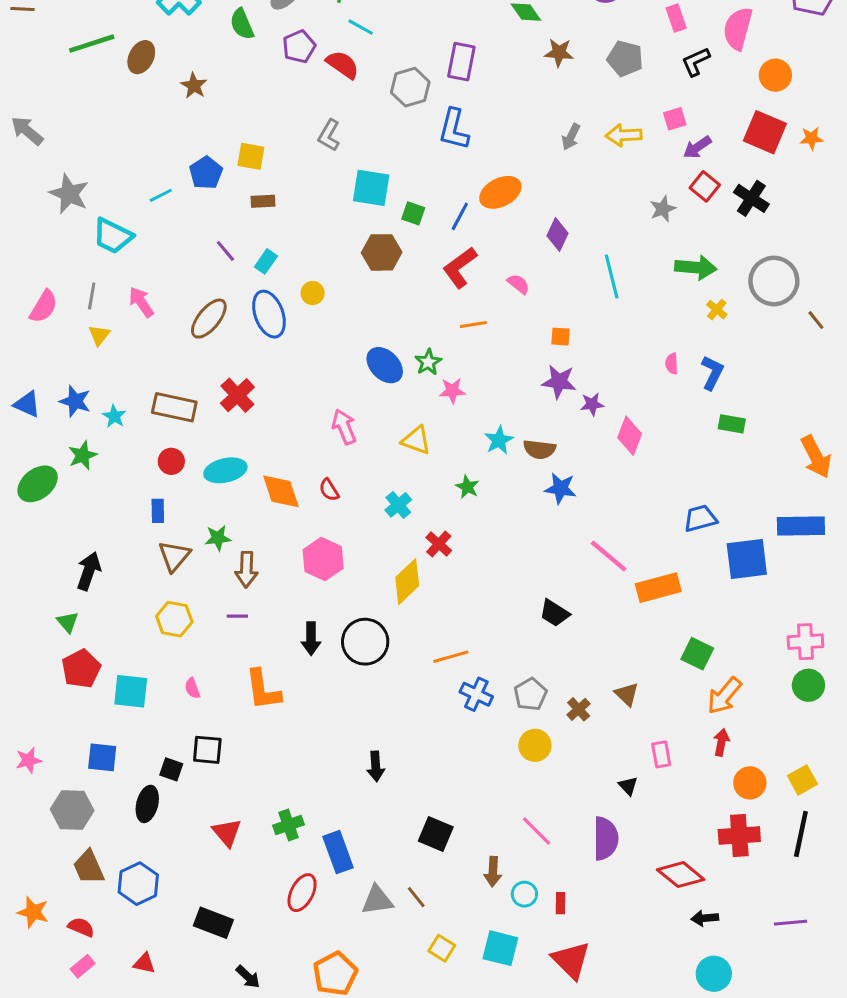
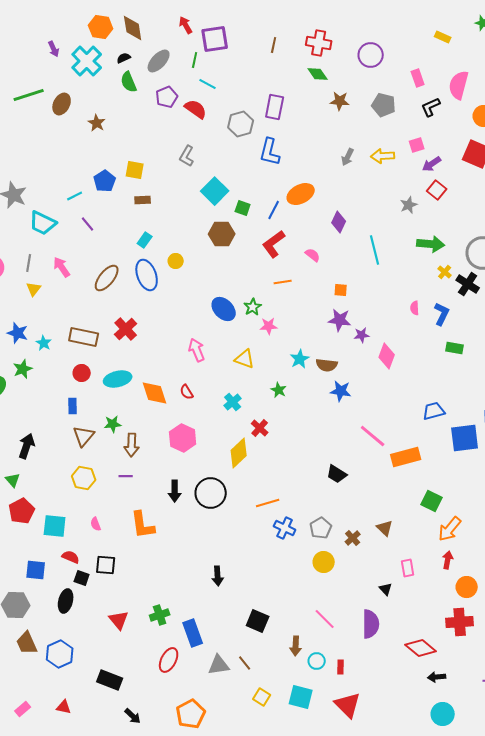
cyan square: (371, 188) -> (215, 191), turned 36
black cross: (751, 198) -> (468, 284), moved
purple line: (225, 251) -> (88, 224), moved
red semicircle: (81, 927) -> (71, 557), moved

